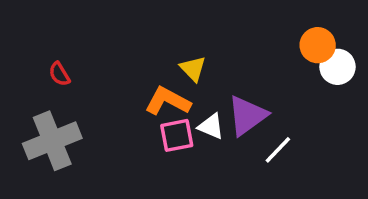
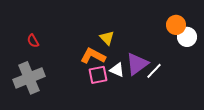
white line: (278, 150) -> (154, 71), moved

